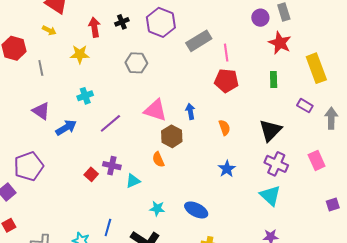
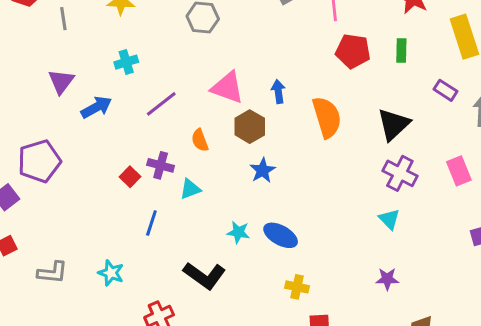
red pentagon: (226, 81) -> (353, 51), moved
purple triangle: (41, 111) -> (61, 81), turned 30
orange semicircle: (224, 128) -> (327, 117), size x1.8
orange semicircle: (158, 159) -> (200, 140), moved
blue star: (227, 169) -> (263, 170), moved
cyan triangle: (270, 196) -> (389, 219), size x0.7
cyan star: (157, 208) -> (238, 232), moved
blue line: (108, 227) -> (151, 223), moved

